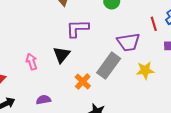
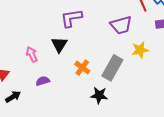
gray rectangle: (109, 66) -> (112, 68), moved
purple semicircle: (43, 100) -> (43, 81), moved

